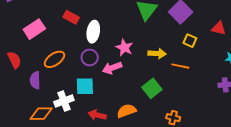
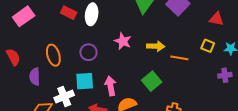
pink rectangle: (34, 29) -> (24, 16), moved
white ellipse: (93, 32) -> (92, 14), moved
yellow square: (190, 41) -> (208, 46), moved
orange ellipse: (54, 59) -> (53, 55), turned -70
pink arrow: (112, 68) -> (110, 86), moved, turned 102

